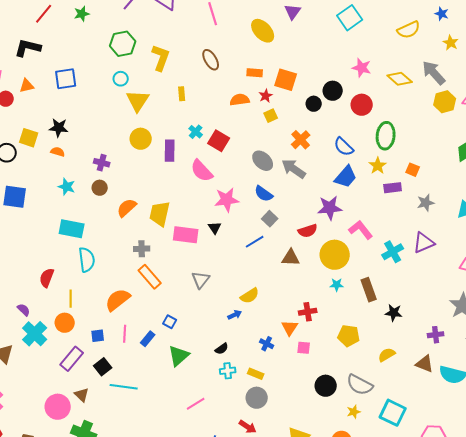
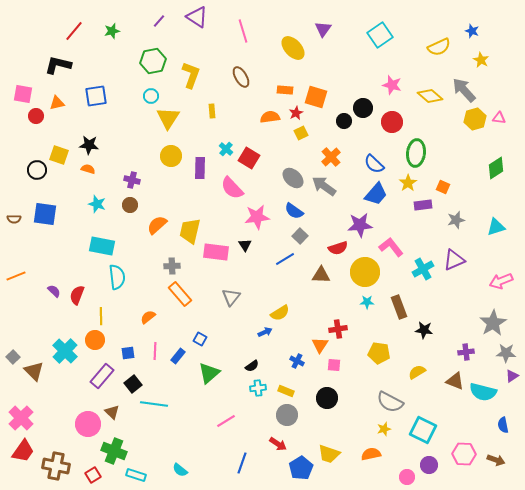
orange semicircle: (118, 300) -> (148, 317), size x0.6
purple semicircle: (24, 310) -> (54, 291), moved
black circle: (326, 386) -> (327, 398), moved

